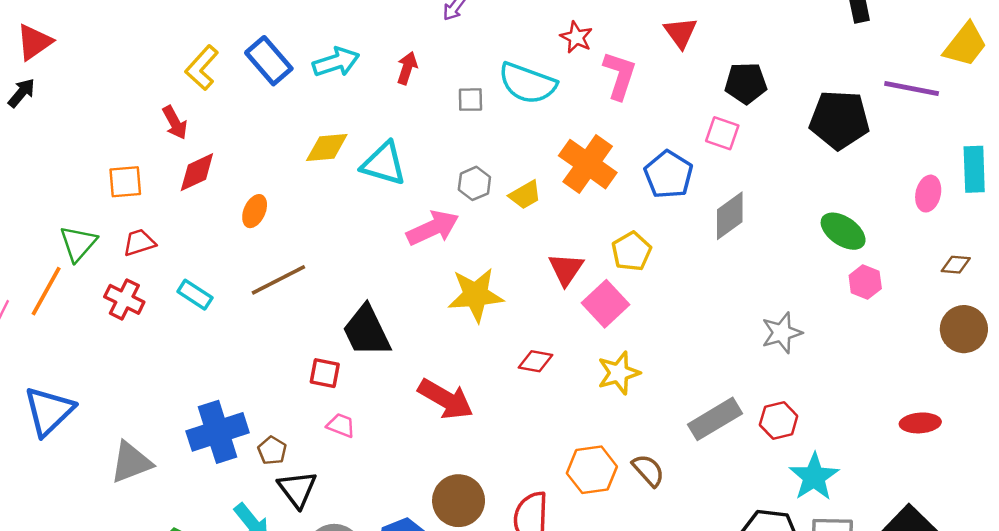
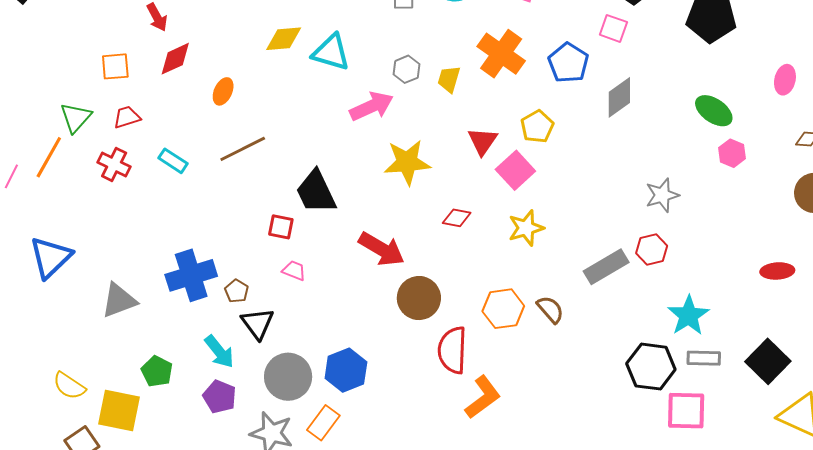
yellow trapezoid: (525, 195) -> (449, 79), turned 136
red hexagon: (779, 420) -> (652, 249), moved
brown circle: (459, 501) -> (419, 298), moved

